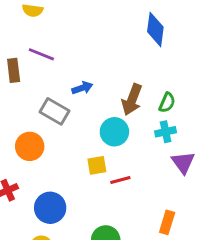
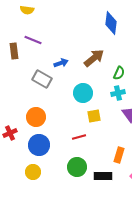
brown arrow: (132, 100) -> (94, 58), moved, turned -150
orange circle: (30, 146) -> (36, 117), moved
yellow square: (97, 165) -> (94, 116), moved
red line: (120, 180) -> (79, 137), moved

